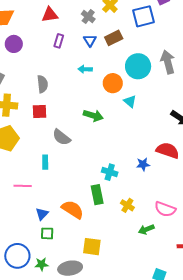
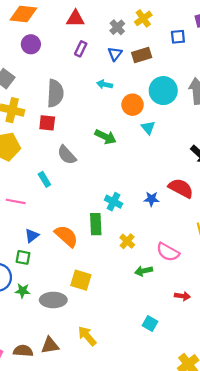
blue square: (143, 16) -> (178, 37), size x0.6
gray semicircle: (42, 84) -> (55, 93), size x1.4
cyan rectangle: (45, 162) -> (44, 179), turned -40
green square: (47, 233) -> (23, 257), moved

